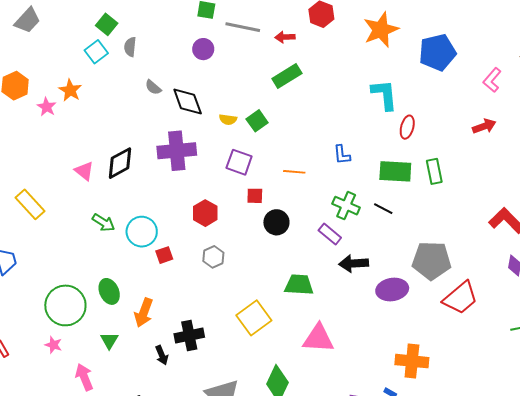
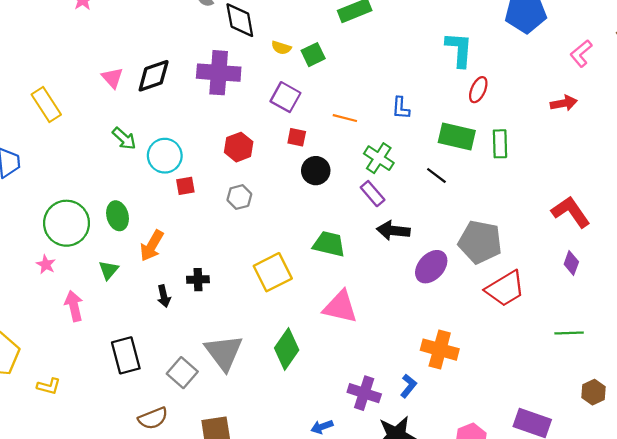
green cross: (346, 206) -> (379, 158), moved
purple ellipse: (392, 290) -> (431, 267), turned -48
black cross: (189, 335) -> (198, 280), size x0.7

